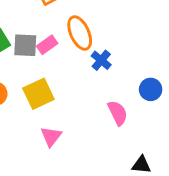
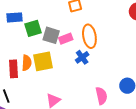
blue cross: (101, 60) -> (82, 57), moved
yellow square: (38, 94) -> (43, 61), moved

